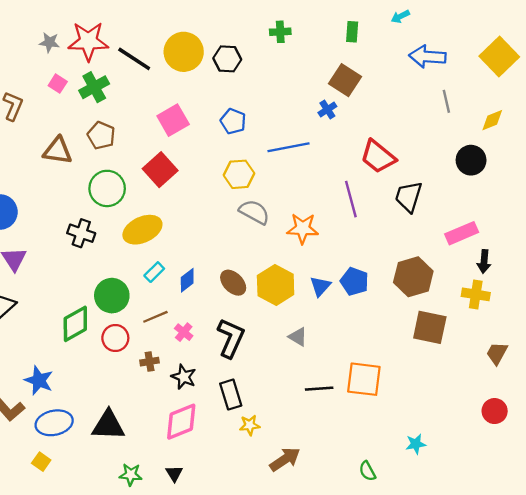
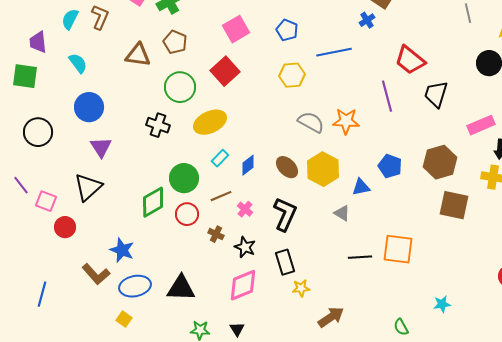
gray semicircle: (254, 212) -> (311, 122), moved
blue triangle: (320, 286) -> (361, 187), moved, turned 36
brown cross: (150, 362) -> (216, 234), turned 35

